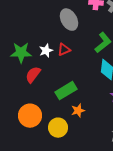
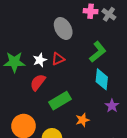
red semicircle: (33, 75) -> (38, 82), moved
orange star: (78, 111) -> (82, 120), moved

